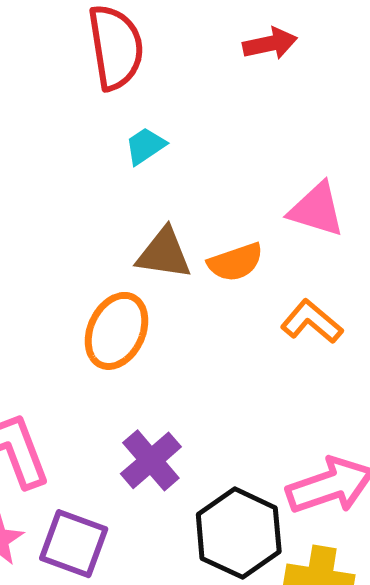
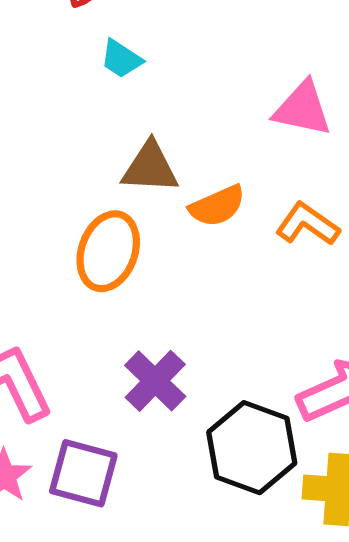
cyan trapezoid: (145, 146) -> (121, 59), turned -108
orange semicircle: (235, 262) -> (217, 206), moved

